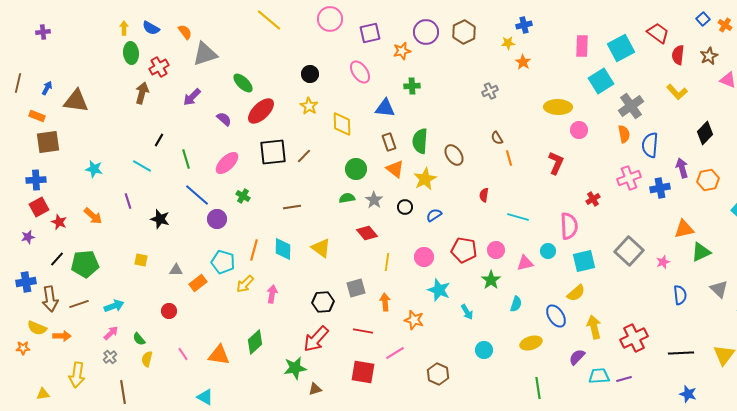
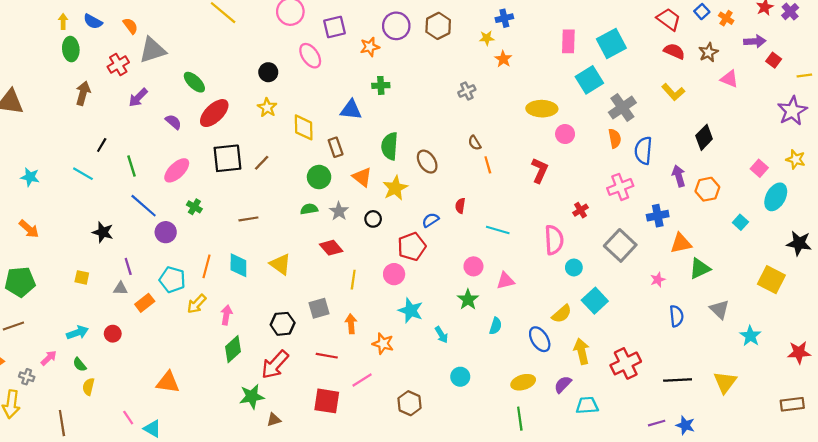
red trapezoid: (658, 33) -> (669, 19), moved
red semicircle: (678, 55) -> (674, 51), turned 108
red cross: (159, 67) -> (118, 65), moved
pink ellipse: (360, 72) -> (310, 56), moved
brown rectangle: (389, 142) -> (336, 147), moved
blue cross: (660, 188) -> (658, 216), moved
purple line: (128, 201) -> (128, 266), moved
blue semicircle: (434, 215) -> (430, 220), moved
red pentagon: (464, 250) -> (412, 247), moved, turned -30
cyan circle: (548, 251) -> (574, 267), moved
gray square: (629, 251) -> (620, 245), moved
cyan square: (584, 261) -> (595, 301), moved, turned -30
cyan arrow: (114, 306) -> (77, 333), moved
green diamond: (255, 342) -> (233, 349), moved
yellow ellipse: (531, 343) -> (523, 382), moved
pink line: (183, 354) -> (128, 418), moved
gray cross: (110, 357) -> (27, 377), moved, turned -32
purple line: (624, 379) -> (657, 423), moved

